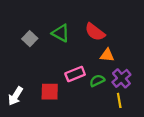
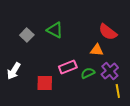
red semicircle: (95, 32) -> (108, 32), moved
white arrow: (15, 96) -> (14, 71), moved
yellow line: (119, 100) -> (118, 91), moved

